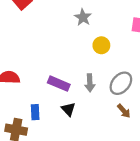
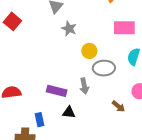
gray ellipse: (121, 83) -> (104, 68), moved, turned 55
black triangle: (68, 109) -> (69, 112), turned -32

